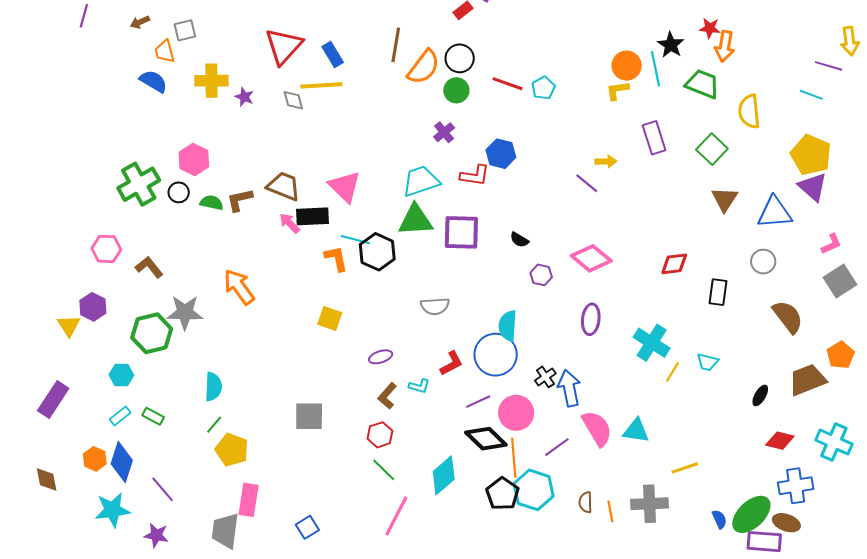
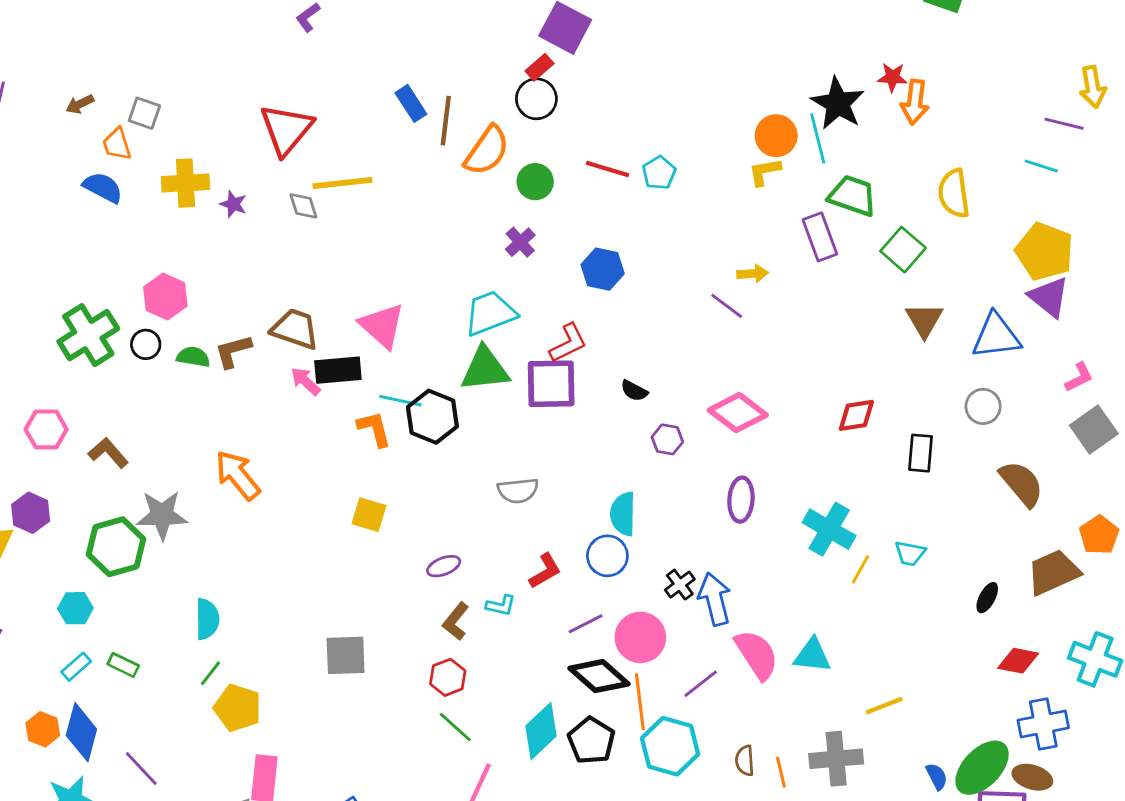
gray square: (185, 30) -> (144, 113), turned 35
black star: (671, 45) -> (838, 103), size x1.4
blue rectangle: (333, 54) -> (411, 103), moved
black circle: (460, 58) -> (536, 99), moved
green trapezoid: (702, 84) -> (853, 196), moved
red L-shape: (475, 175) -> (568, 343), moved, turned -32
blue circle: (496, 355) -> (607, 556), size x0.7
black pentagon: (503, 494) -> (591, 741), moved

